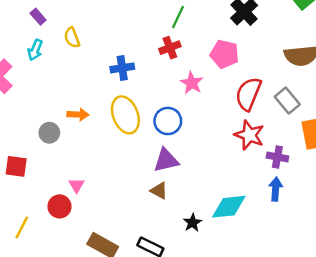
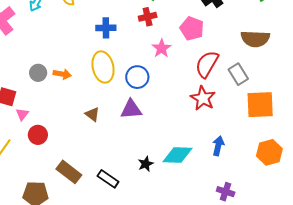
orange arrow: (78, 114) -> (62, 74), moved
purple cross: (277, 157) -> (226, 192), moved
pink triangle: (77, 185) -> (22, 114), moved
brown triangle: (159, 191) -> (92, 114), moved

